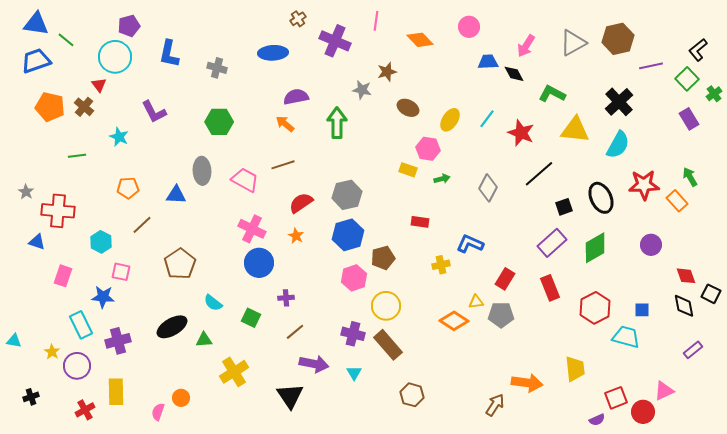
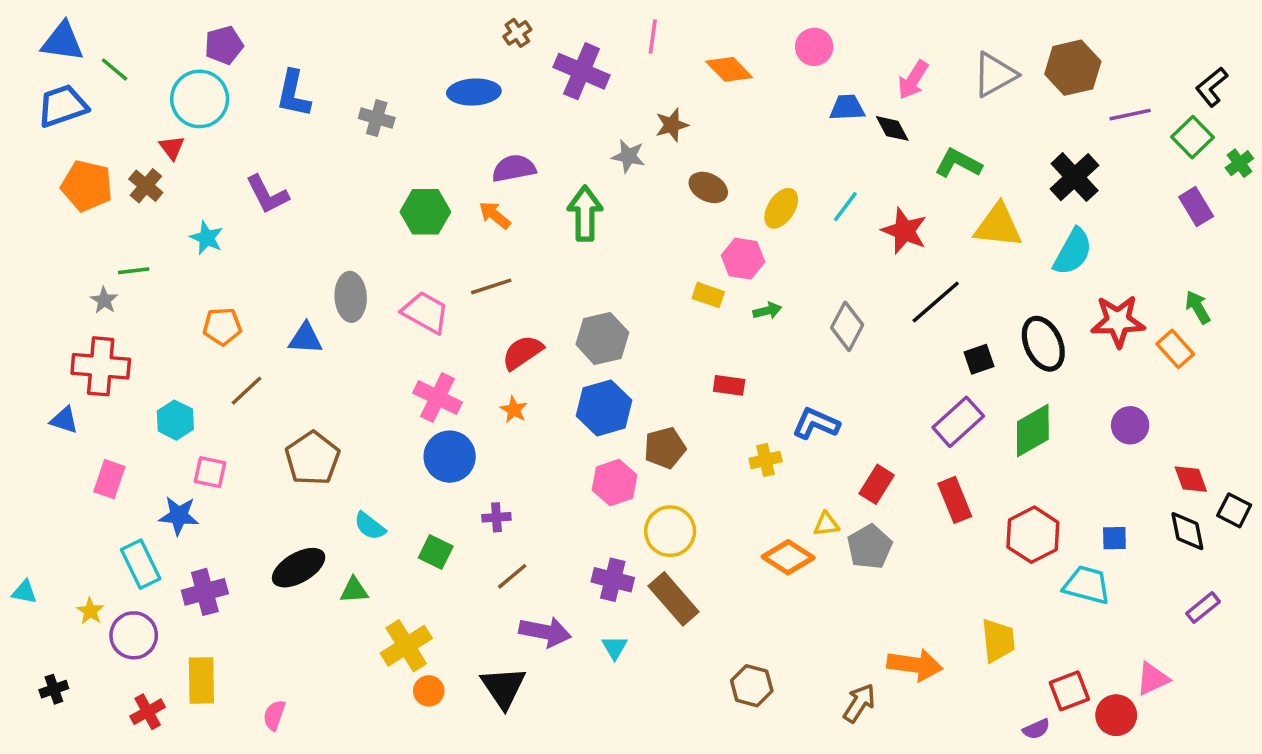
green hexagon: (219, 122) -> (425, 212), moved
gray star: (26, 192) -> (104, 300), moved
gray pentagon: (501, 315) -> (870, 547), turned -30
brown hexagon: (412, 395) -> (752, 686), moved
orange circle: (181, 398) -> (429, 691), moved

